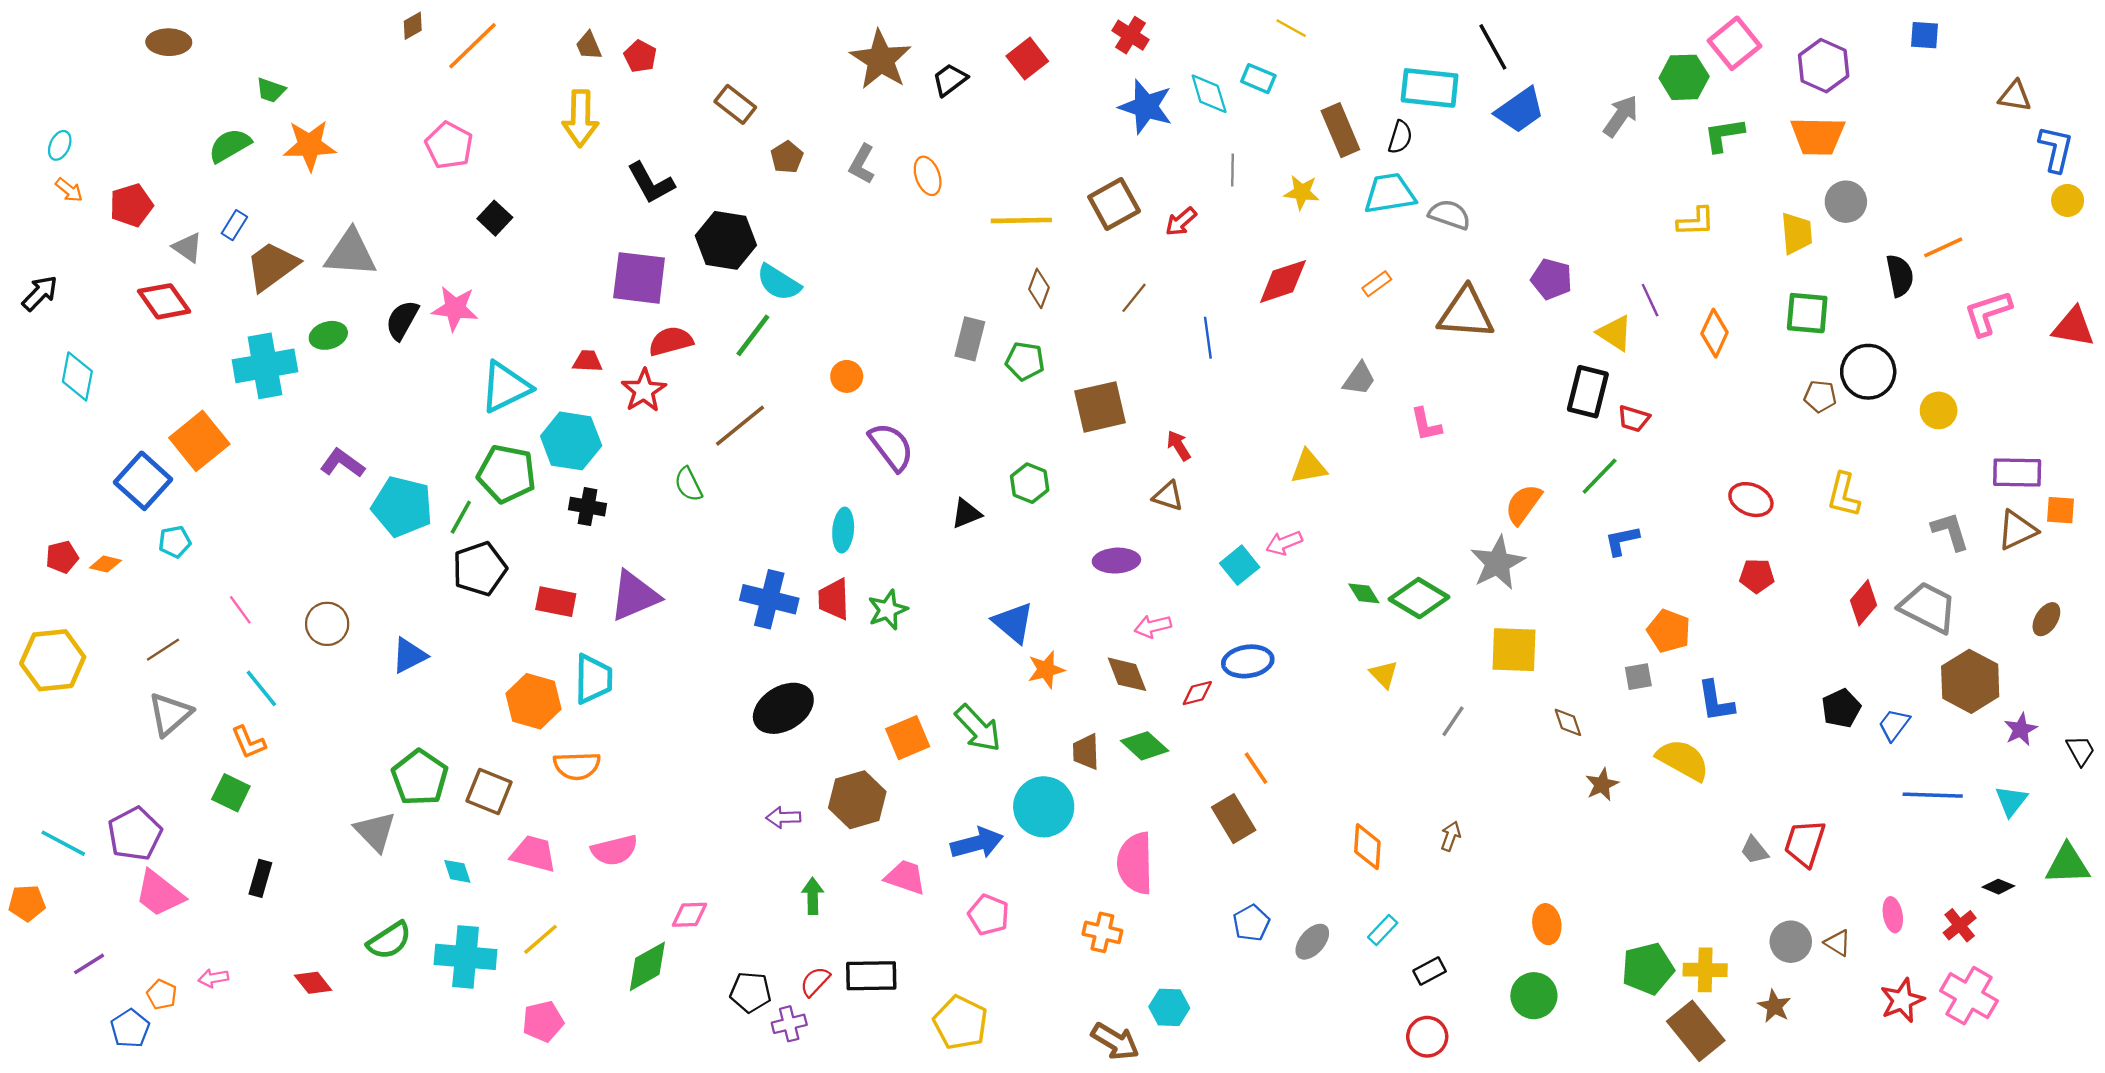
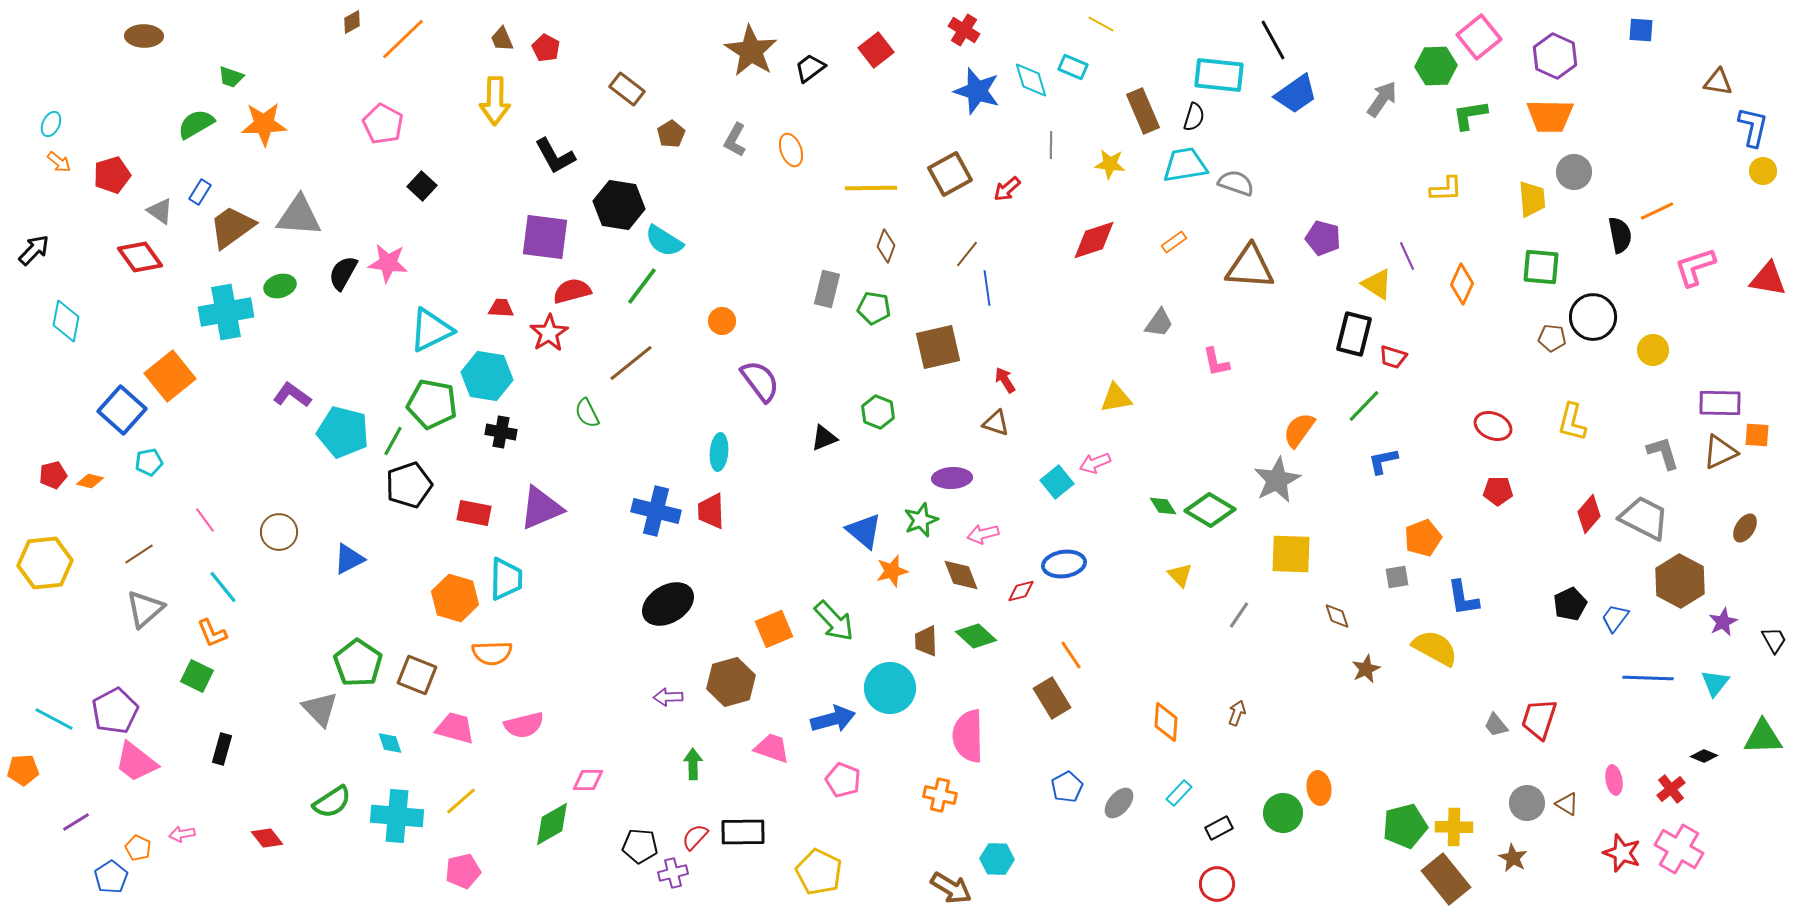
blue line: (1208, 338) -> (987, 288), moved
green star: (888, 610) -> (921, 520), moved
orange pentagon: (1669, 631) -> (1423, 538), turned 30
green circle: (1534, 996) -> (1283, 813), moved
red star: (1902, 1000) -> (1622, 853), turned -30

